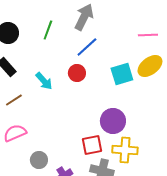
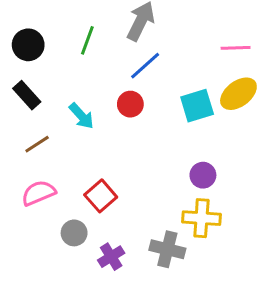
purple circle: (113, 121) -> (203, 175), moved, size x0.7
red square: (92, 145) -> (101, 196), moved, turned -30

